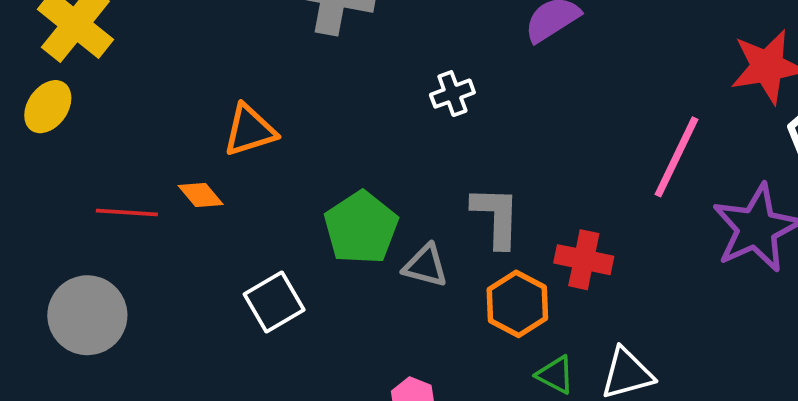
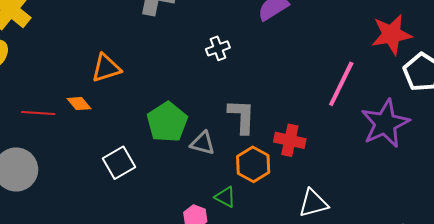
green triangle: (555, 375) -> (225, 197), moved

